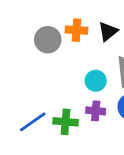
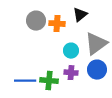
orange cross: (76, 30) -> (57, 24), moved
blue line: (33, 122) -> (25, 81), turned 35

